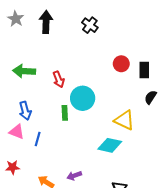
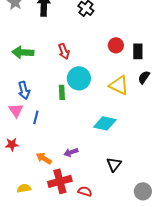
red arrow: (59, 79) -> (64, 51), moved
yellow triangle: (124, 120) -> (119, 85), moved
pink triangle: (17, 132) -> (16, 110), turned 35

